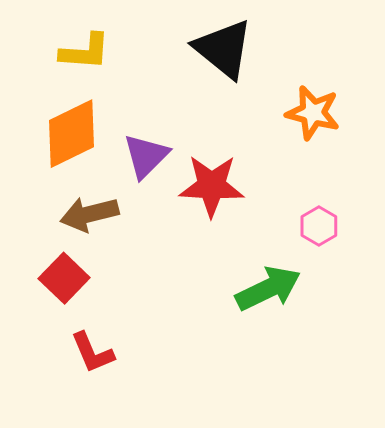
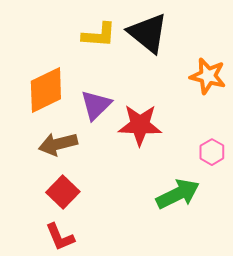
yellow L-shape: (85, 52) -> (99, 35), moved
red square: (64, 278) -> (63, 192), moved

